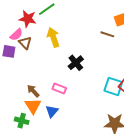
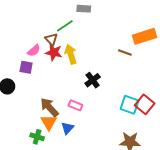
red star: (28, 19) -> (54, 52), moved
brown triangle: (25, 43) -> (51, 39), moved
brown arrow: (33, 91) -> (49, 107), size x1.5

